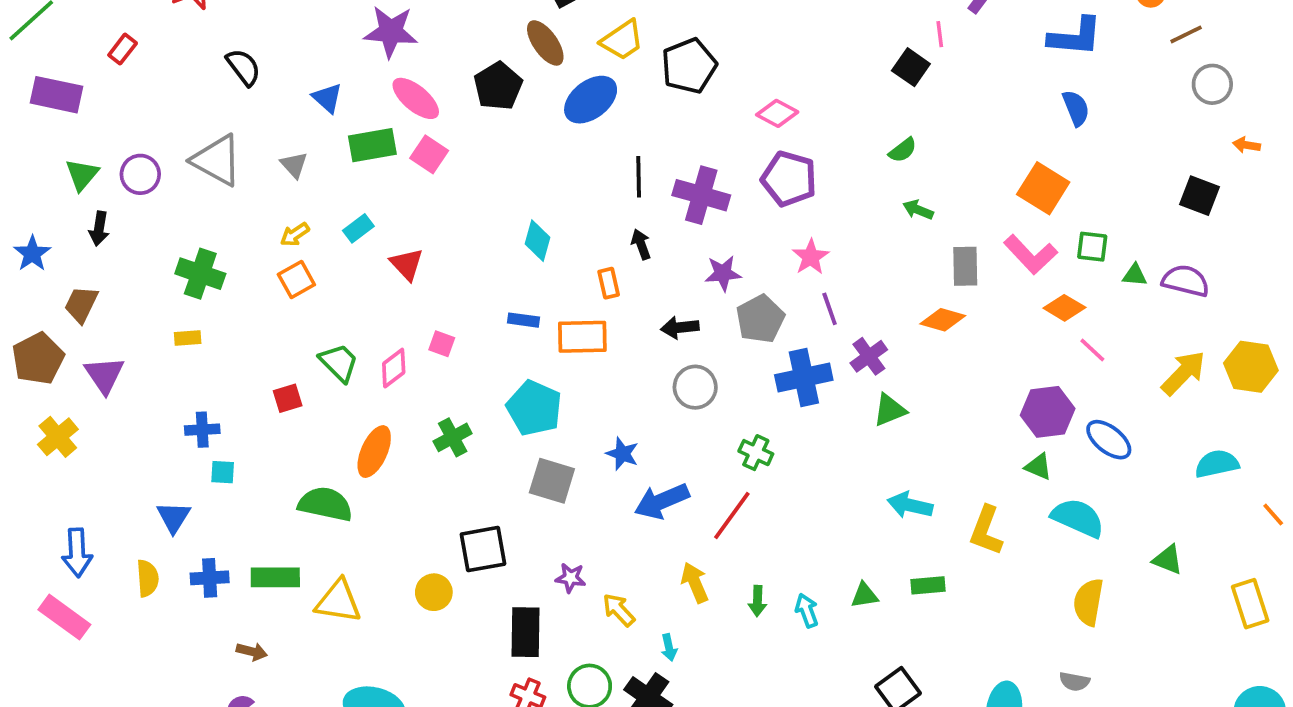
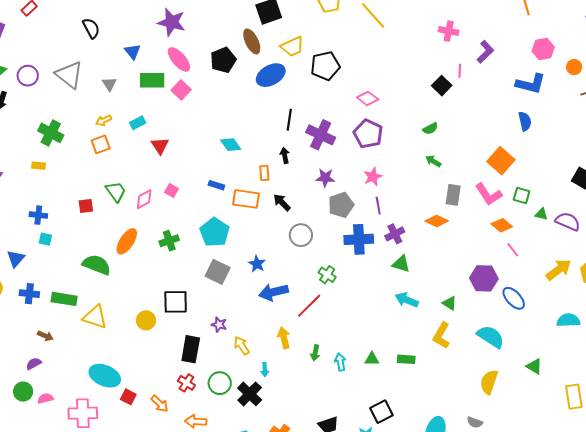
cyan diamond: (537, 241) -> (231, 145), turned -60
black arrow: (680, 328) -> (282, 202), moved, turned 42
green triangle: (890, 410) -> (401, 264), turned 30
green triangle: (1038, 467) -> (450, 303), moved
cyan arrow: (910, 505) -> (407, 300), moved

